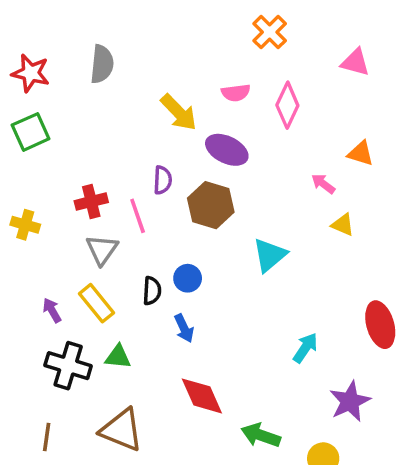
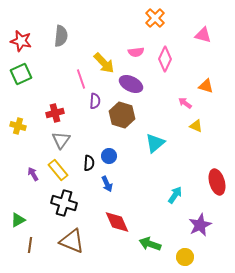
pink line: (138, 216) -> (81, 79), moved
green triangle: (118, 357) -> (18, 220), moved, turned -35
black cross: (68, 366) -> (64, 203), moved

